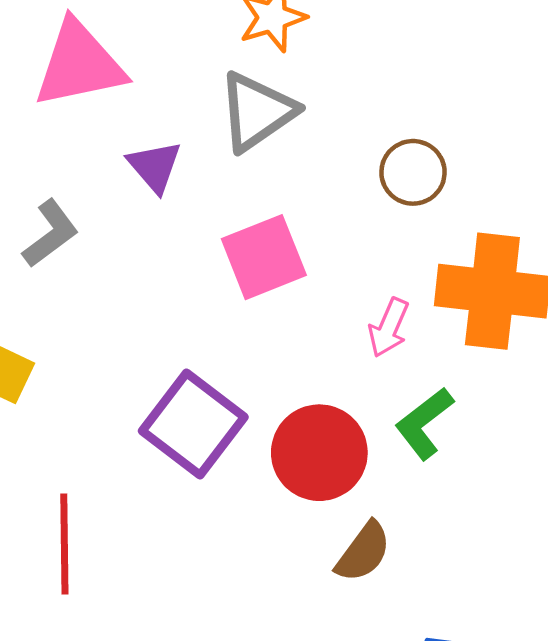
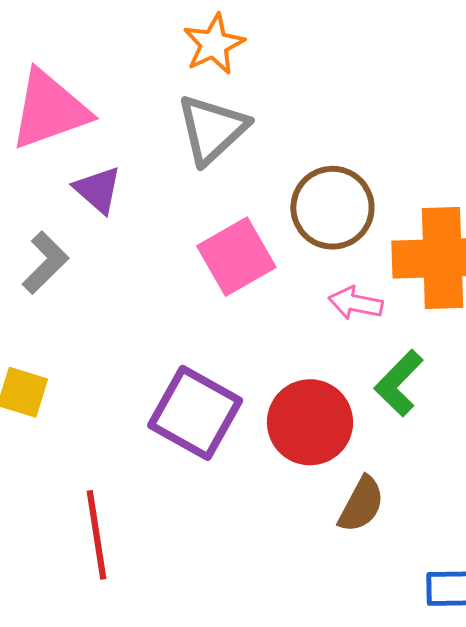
purple triangle: (155, 166) -> (98, 190), moved
brown circle: (413, 172) -> (332, 208), moved, size x1.4
pink arrow: (389, 328) -> (355, 303), turned 86

